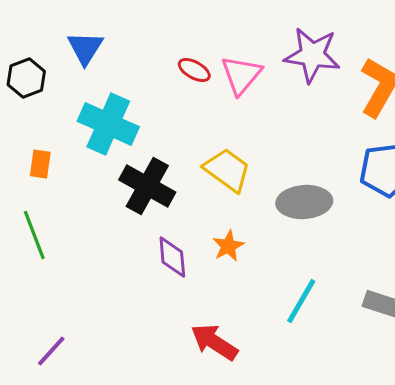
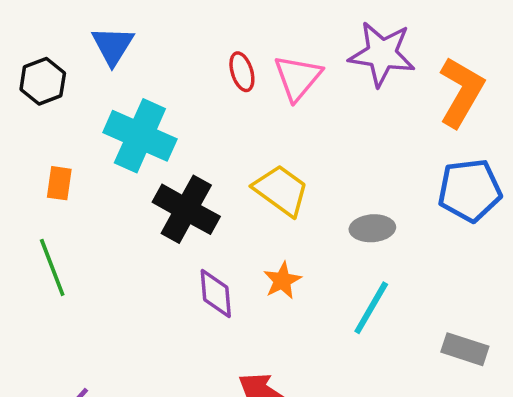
red ellipse: (194, 70) -> (242, 72), turned 44
gray ellipse: (304, 202) -> (372, 228), size x0.7
cyan line: (301, 301) -> (371, 308), moved

